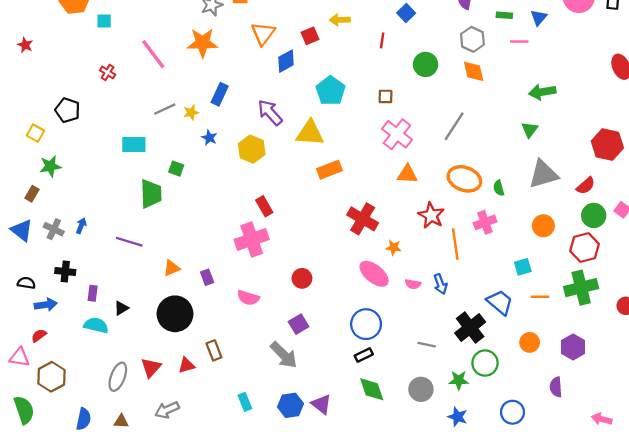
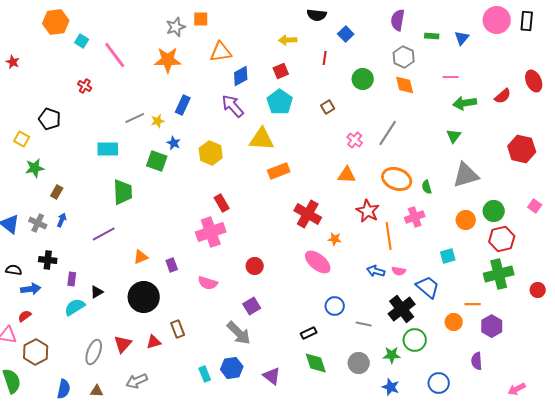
cyan square: (104, 21) -> (82, 41), turned 32
orange triangle: (263, 34) -> (221, 52), turned 45
red square: (310, 36) -> (281, 71), moved
pink line: (519, 42) -> (451, 77), moved
pink line: (153, 54) -> (115, 55), moved
brown square: (385, 96) -> (328, 107), turned -32
purple arrow: (270, 112) -> (233, 106), moved
pink cross: (397, 134) -> (355, 140), moved, size x0.6
green square: (176, 169) -> (157, 161), moved, size x1.5
red semicircle: (586, 186) -> (503, 96), moved
brown rectangle: (32, 194) -> (57, 192), moved
green circle: (594, 215) -> (494, 211), moved
purple line: (129, 242) -> (104, 234), turned -45
pink semicircle: (413, 284) -> (399, 271), moved
blue arrow: (440, 284) -> (376, 271), turned 126
orange line: (540, 297) -> (473, 304), moved
blue circle: (366, 324) -> (335, 306), moved, size x0.7
cyan semicircle: (96, 325) -> (75, 307), turned -45
blue hexagon: (291, 405) -> (232, 368), moved
pink arrow: (602, 419) -> (517, 389), turned -42

